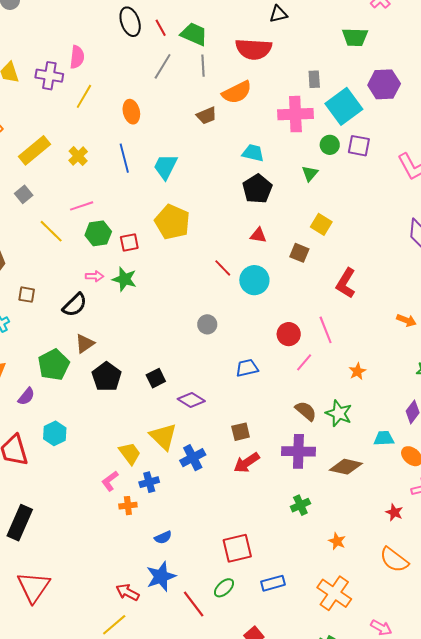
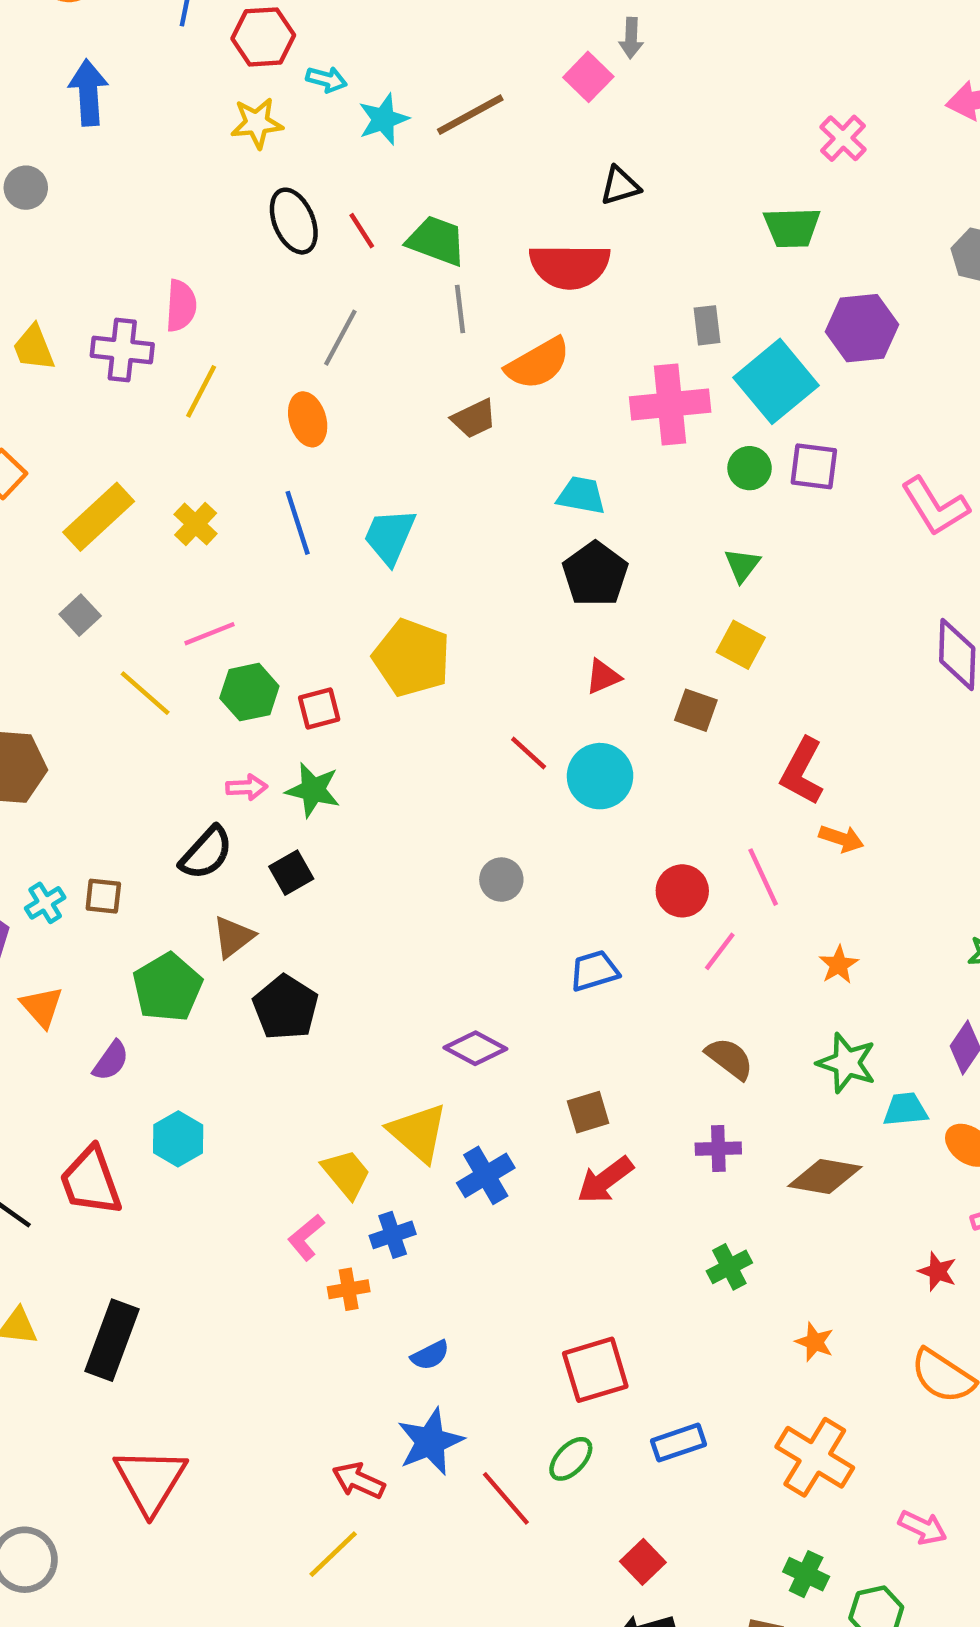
gray line: (163, 66) -> (340, 338), moved
green triangle: (310, 173) -> (742, 565), moved
red triangle: (258, 235) -> (603, 677), turned -30
brown square: (27, 295) -> (103, 896), moved
orange arrow: (406, 320) -> (841, 839), moved
black square: (156, 378) -> (291, 873), moved
green star: (339, 413) -> (847, 1063), moved
purple cross: (298, 451) -> (718, 1149), size x0.6

